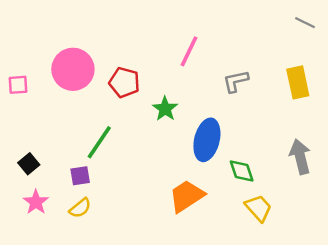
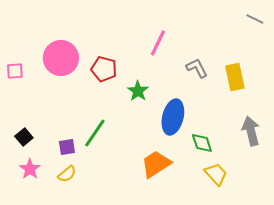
gray L-shape: (236, 81) -> (197, 68), turned 75
yellow rectangle: (298, 82) -> (235, 77), moved
green line: (99, 142) -> (95, 133), moved

